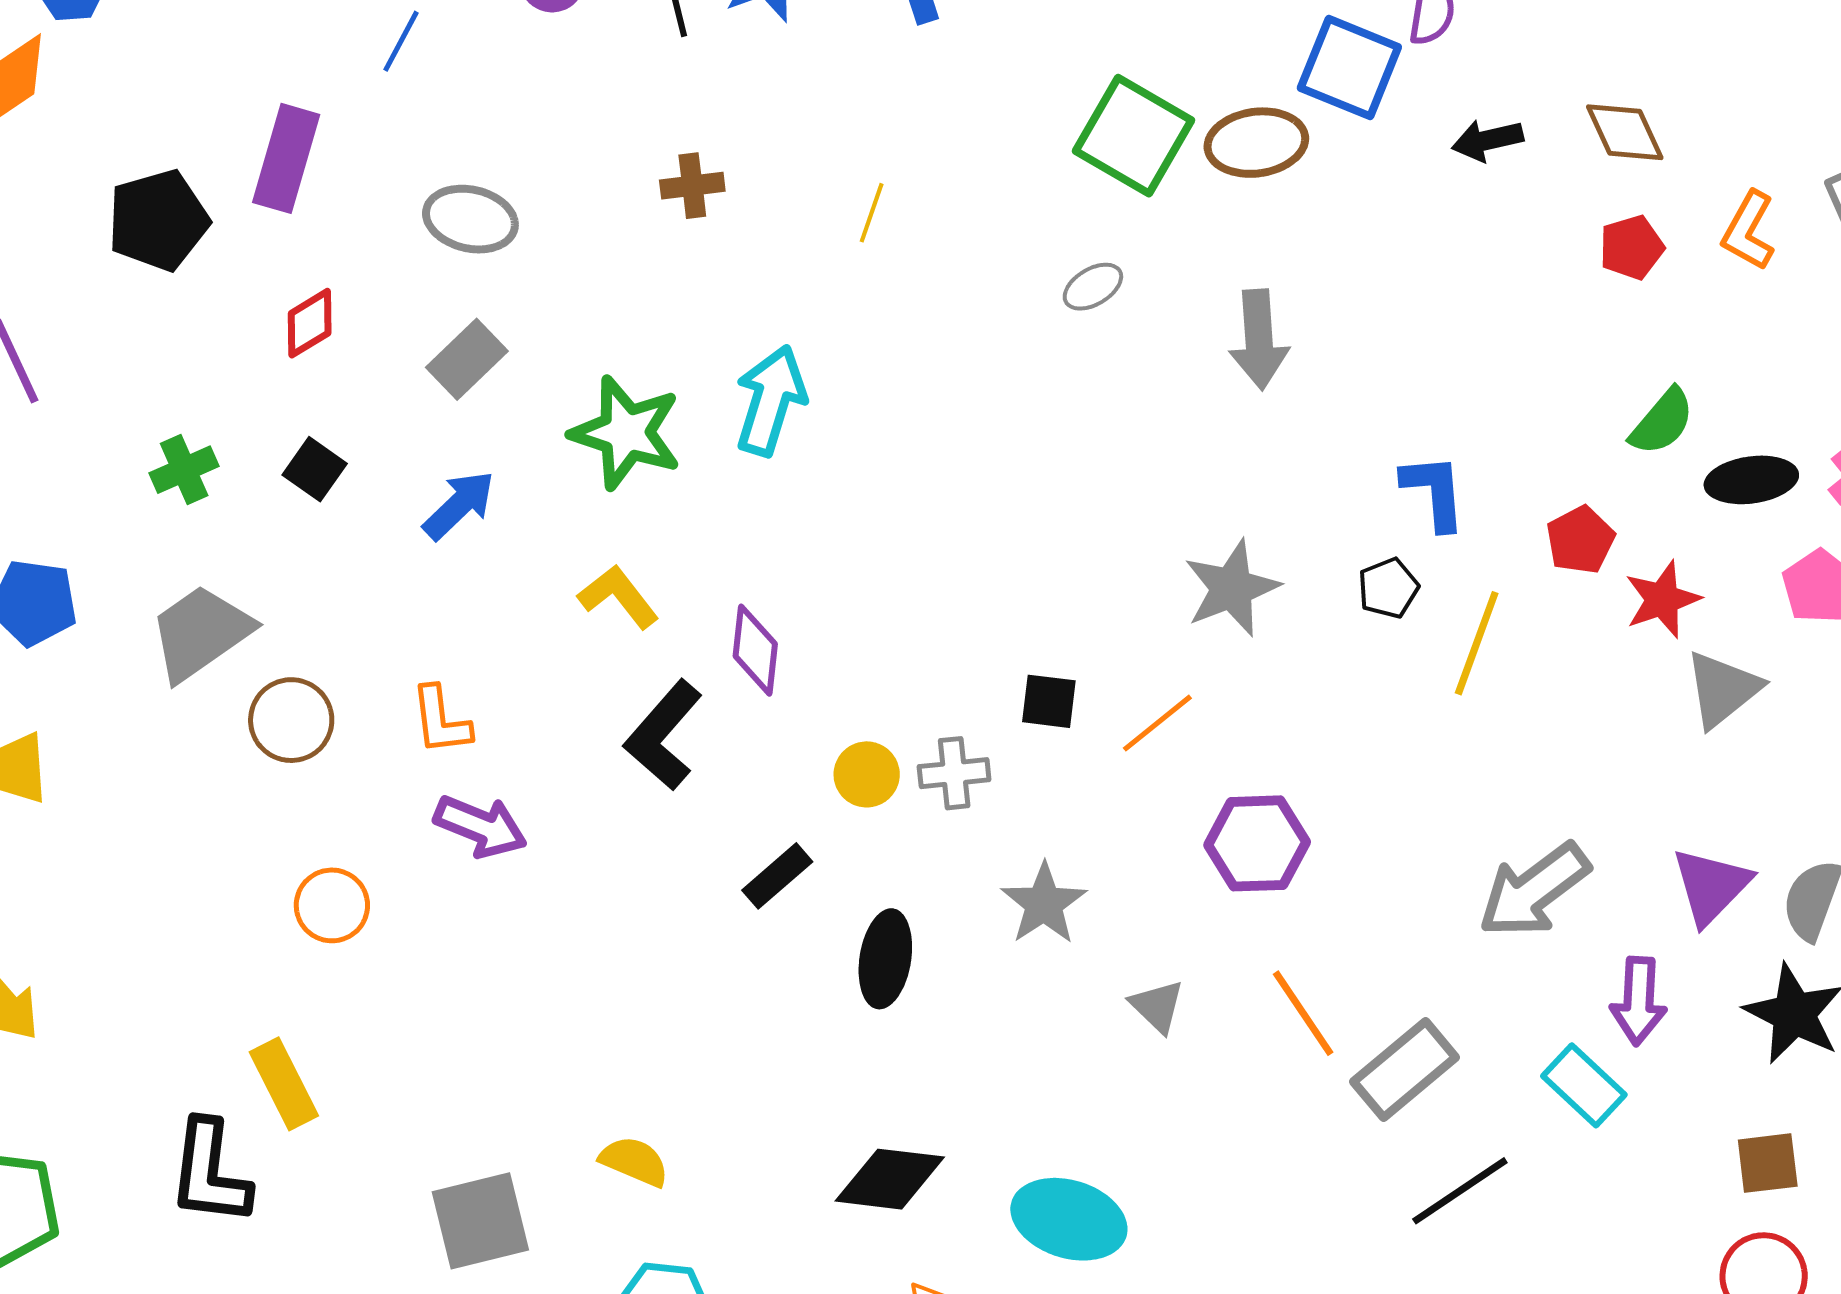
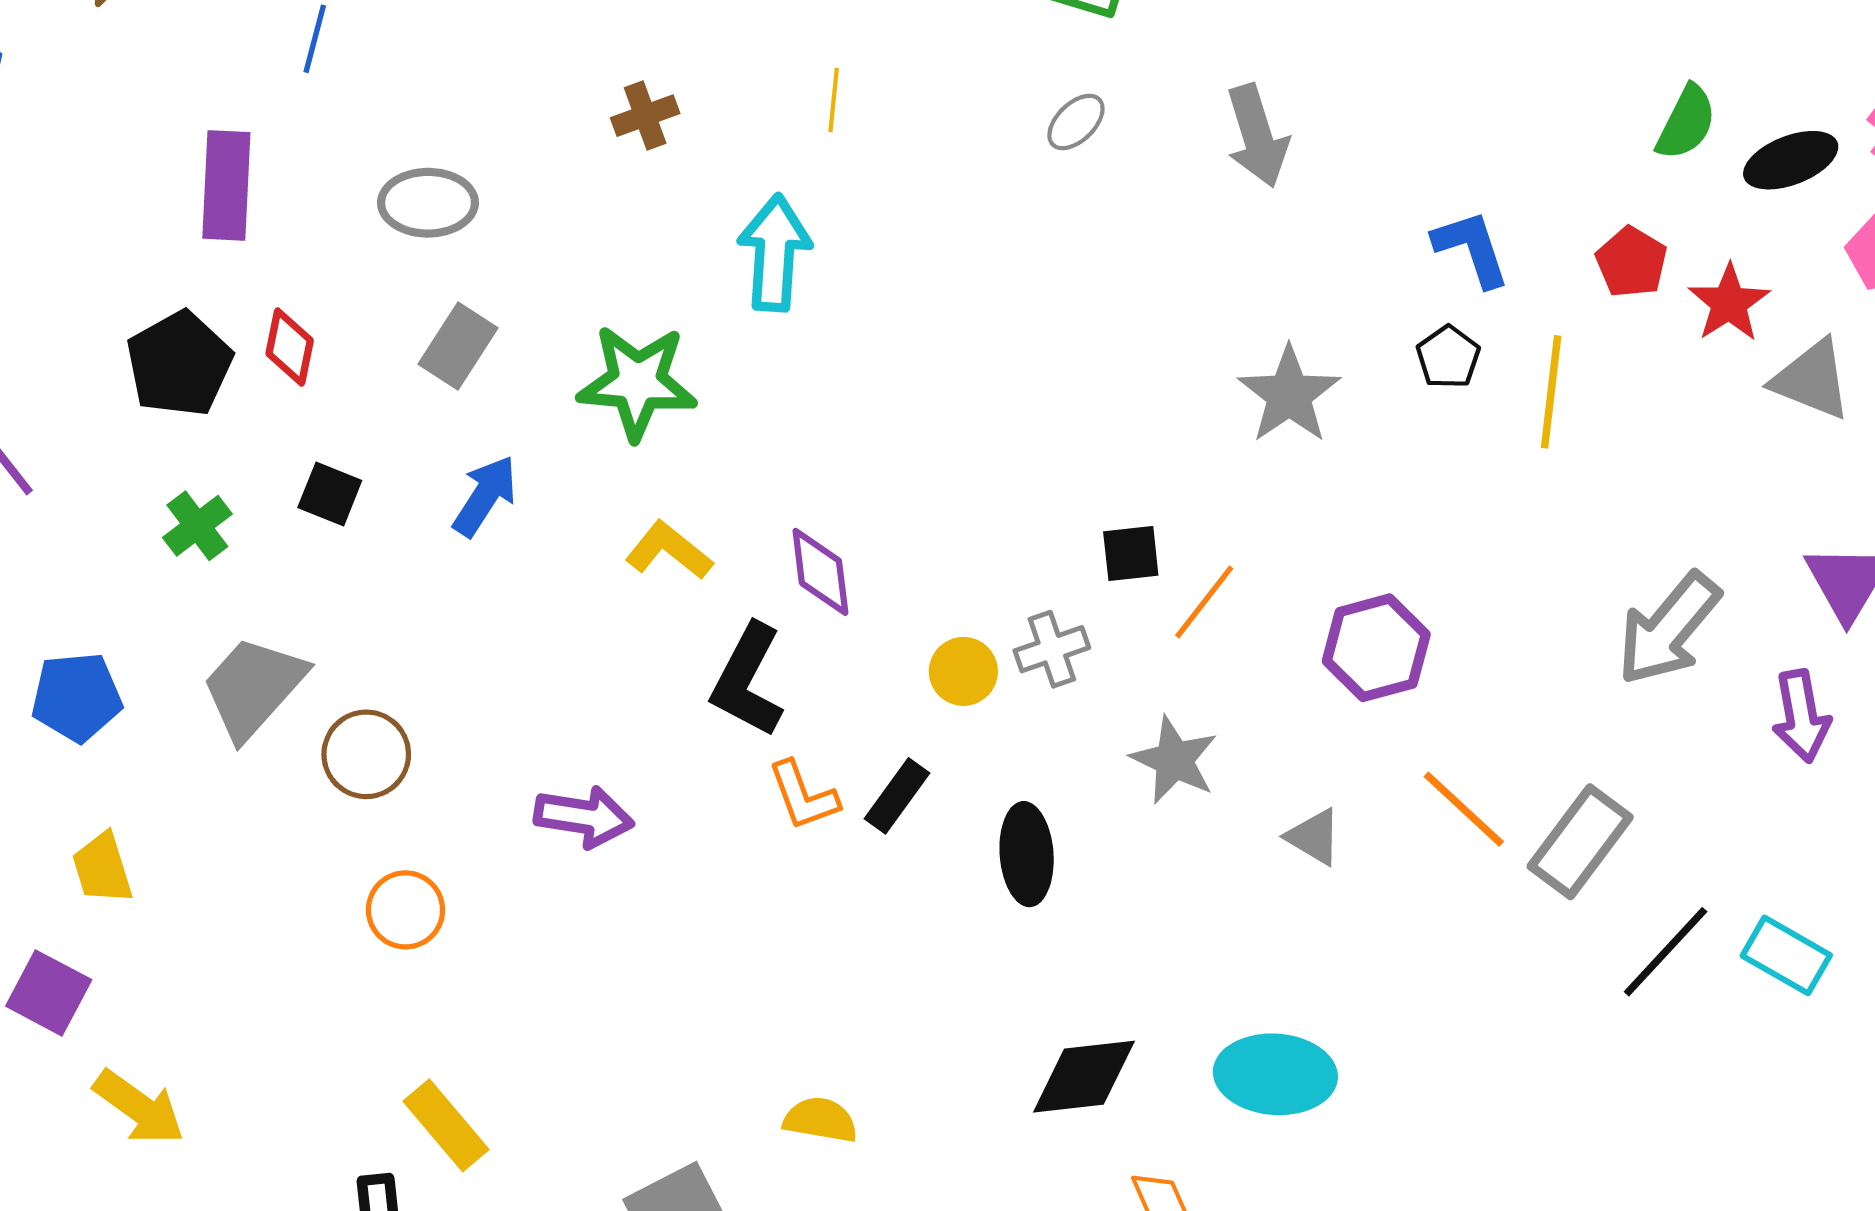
black pentagon: (158, 220) -> (179, 364), moved
red diamond: (310, 323) -> (290, 347), turned -34
cyan arrow: (771, 400) -> (775, 253), moved
gray triangle: (1723, 689) -> (1812, 380), turned -46
orange L-shape: (441, 720) -> (803, 796), moved
orange line: (1157, 723) -> (1204, 602), moved
orange circle: (332, 905) -> (406, 910), moved
cyan rectangle: (1584, 1085) -> (1786, 955), moved

